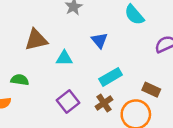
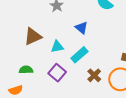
cyan rectangle: (111, 77) -> (79, 55), moved
purple square: (68, 101) -> (57, 73), moved

